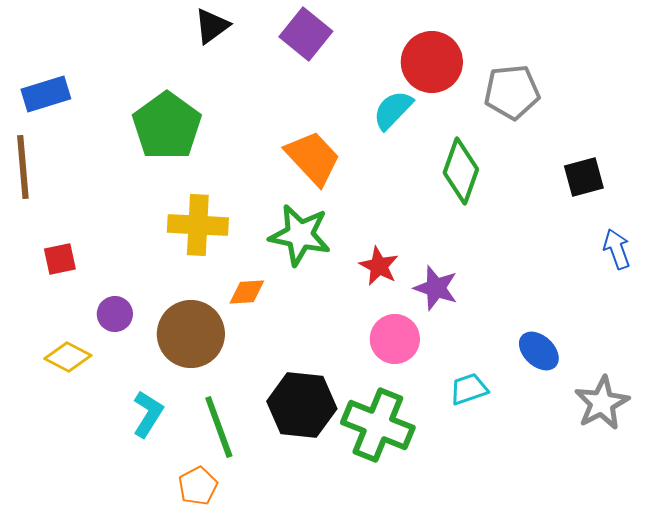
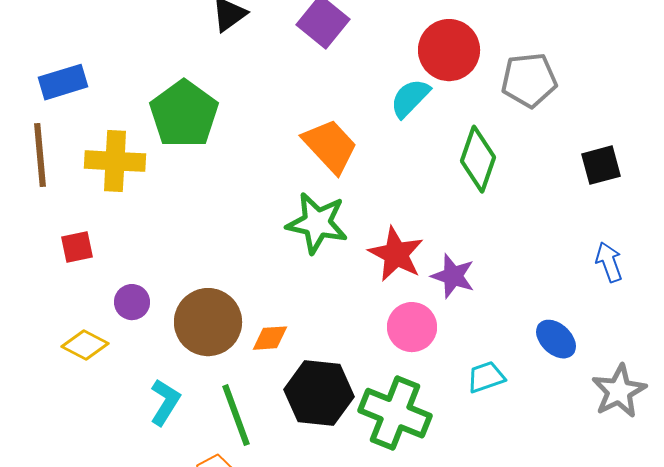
yellow cross: (198, 225) -> (115, 161), moved
blue arrow: (617, 249) -> (609, 262), moved
red star: (379, 266) -> (396, 254), size x1.4
orange diamond: (247, 292) -> (270, 338), moved

